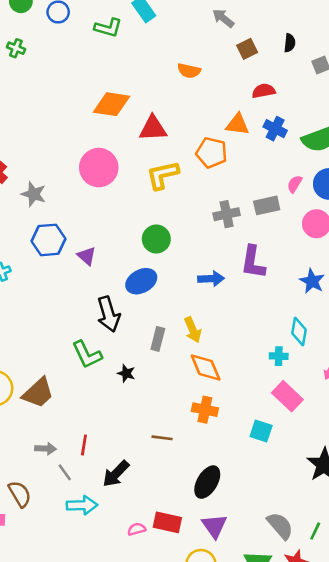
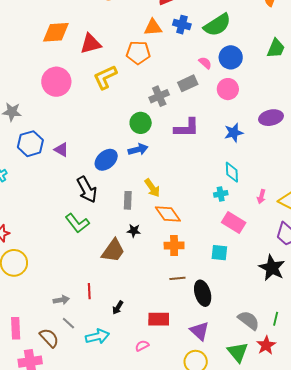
pink semicircle: (295, 184) -> (205, 63), turned 112
green circle: (156, 239) -> (141, 123), moved
purple L-shape: (253, 262) -> (187, 128), turned -88
blue arrow: (211, 279) -> (138, 149), moved
blue star: (312, 281) -> (234, 133), turned -30
black star: (126, 373) -> (134, 231), moved
brown trapezoid: (38, 393) -> (113, 251), moved
brown line: (162, 438) -> (177, 278), moved
gray line: (65, 472) -> (68, 323), moved
black arrow: (116, 474) -> (118, 308), size x0.6
black ellipse: (207, 482) -> (203, 293), moved, turned -35
red rectangle: (167, 522) -> (159, 319), moved

